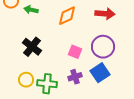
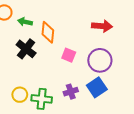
orange diamond: (67, 16) -> (48, 32), moved, turned -60
black cross: (32, 47) -> (26, 49), moved
pink square: (75, 52) -> (69, 55), moved

